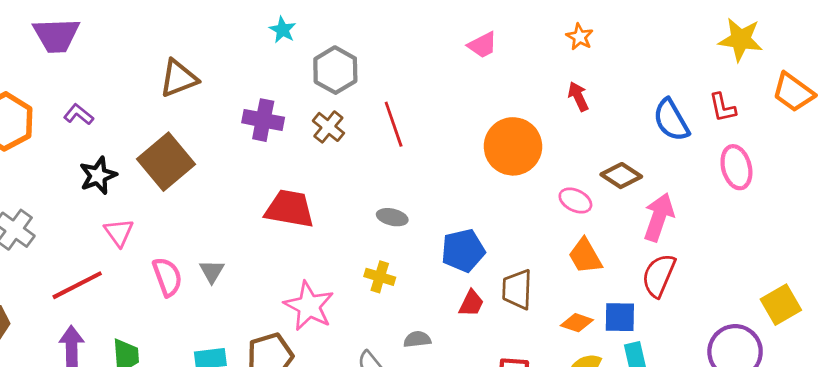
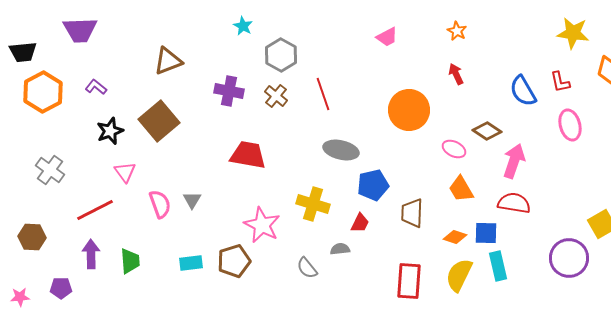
gray ellipse: (392, 217) -> (341, 150), moved, size x1.6
red semicircle: (659, 275) -> (514, 203), turned 76
yellow cross: (380, 277) -> (313, 204), size x1.5
red trapezoid: (471, 303) -> (360, 223), moved

